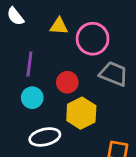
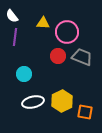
purple line: (29, 64) -> (15, 37), moved
red circle: (67, 82) -> (58, 56), moved
yellow hexagon: (81, 113) -> (62, 101), moved

